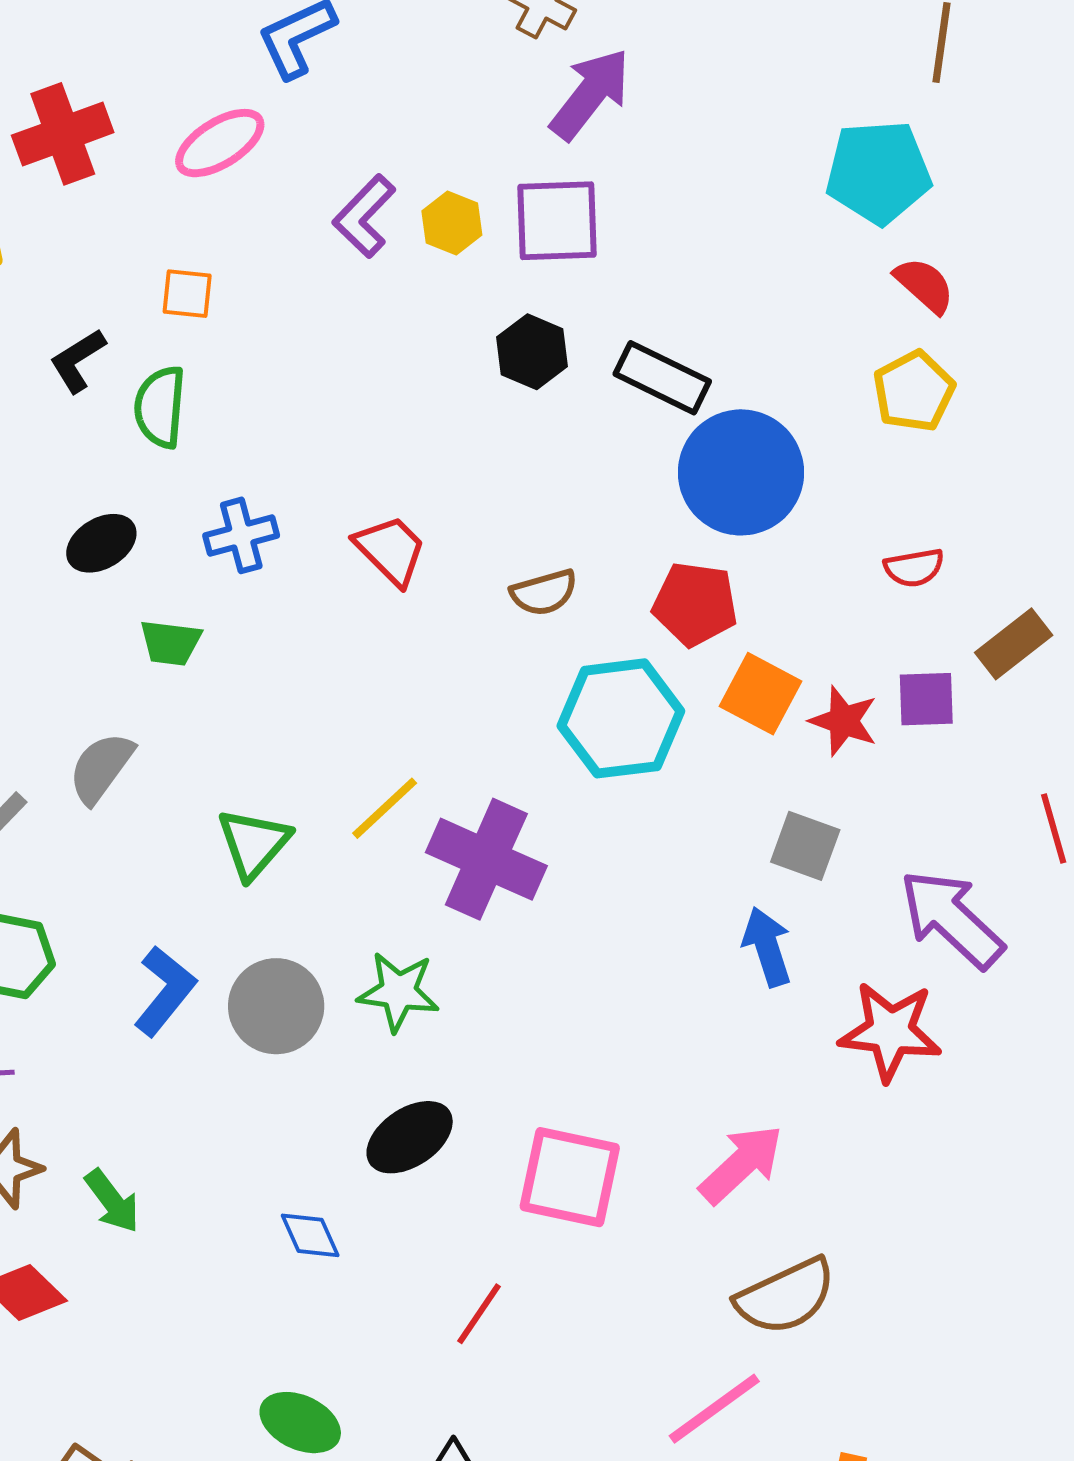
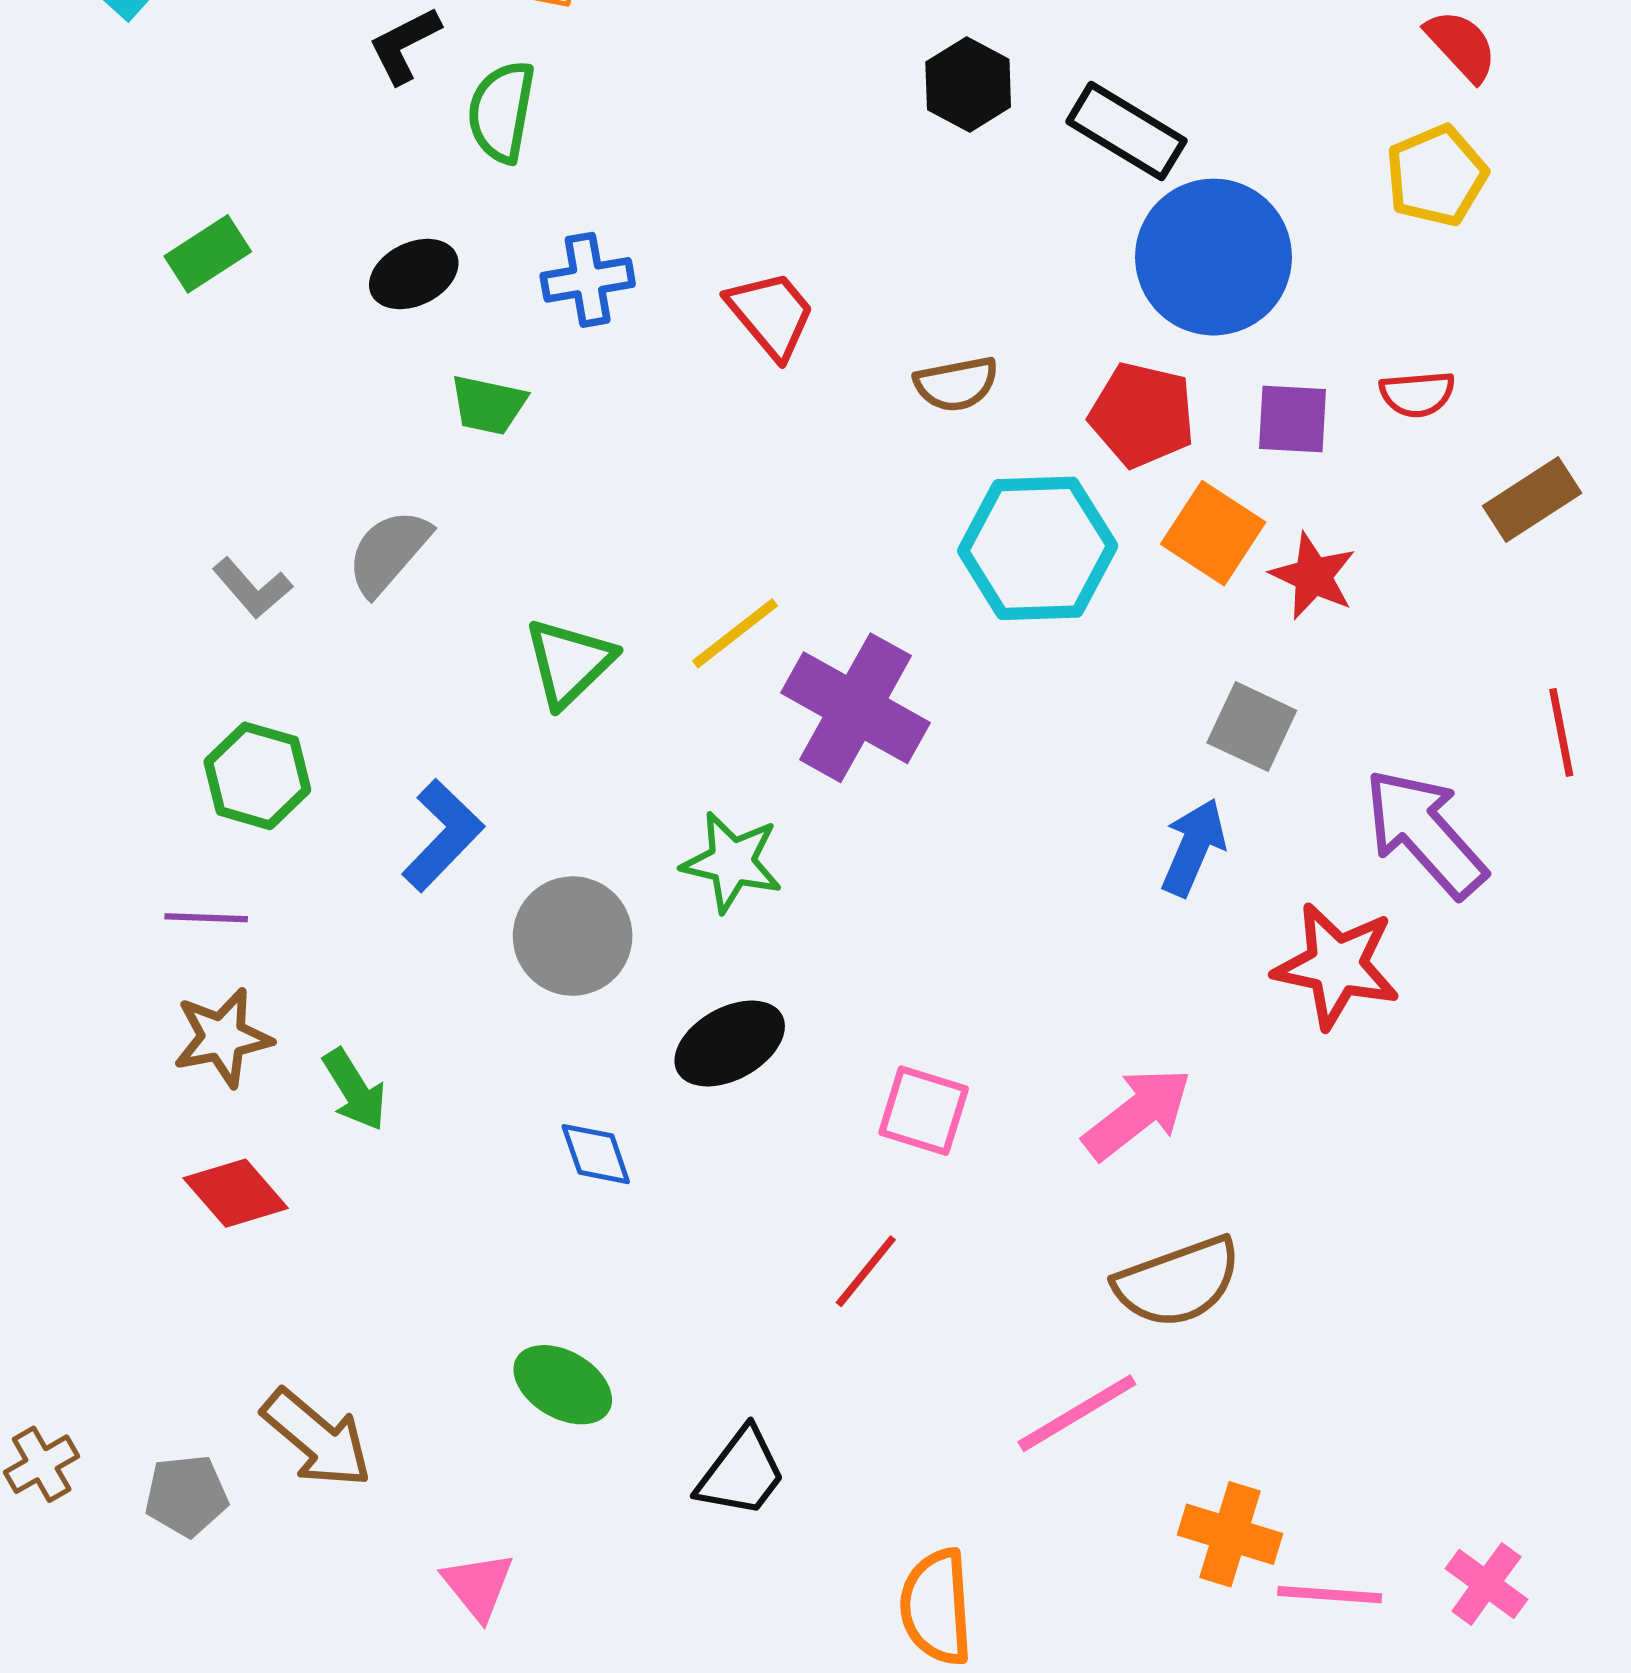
purple square: (926, 699) -> (1292, 419), moved
blue arrow: (767, 947) -> (1193, 847), turned 36
gray circle: (276, 1006) -> (573, 936), moved
pink square: (570, 1177) -> (924, 1111), size x0.7
red line: (479, 1314) -> (866, 1271), moved

